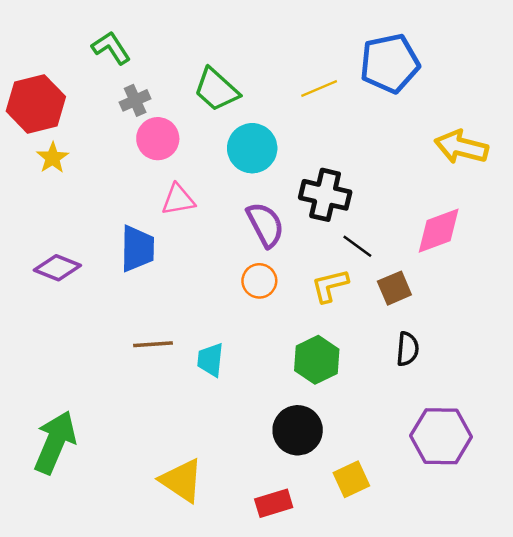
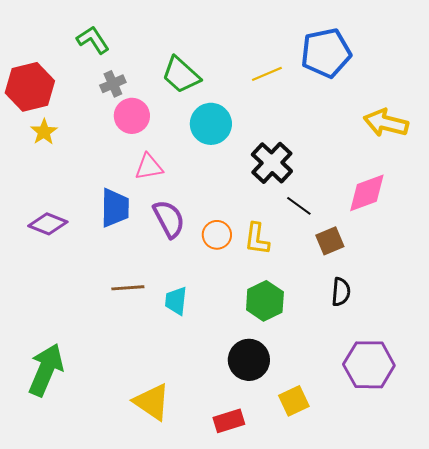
black cross: (325, 195) -> (272, 163), turned 30
purple semicircle: (265, 225) -> (169, 219), moved
yellow L-shape: (330, 286) -> (257, 239), moved, turned -68

